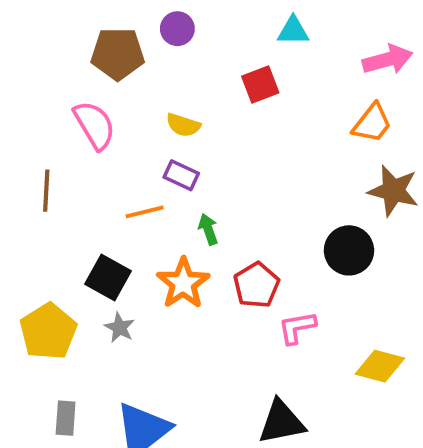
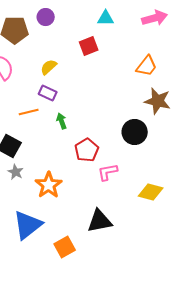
pink arrow: (388, 60) -> (155, 18), moved
yellow semicircle: (183, 125) -> (49, 67), turned 120
orange star: (183, 283) -> (49, 185), moved

